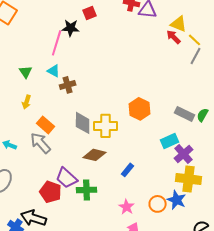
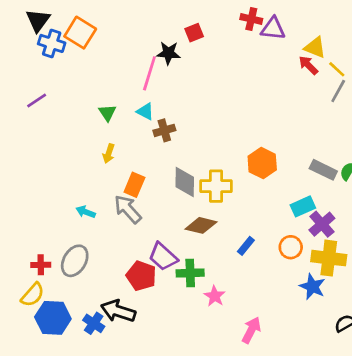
orange rectangle: (46, 125) -> (134, 185), turned 72
orange circle: (158, 204) -> (291, 247), moved
pink star: (127, 207) -> (215, 296), moved

